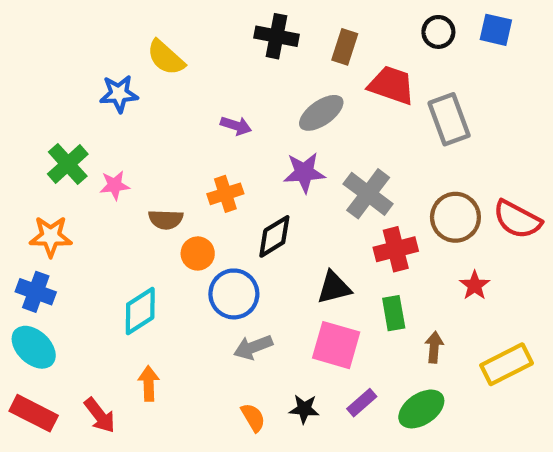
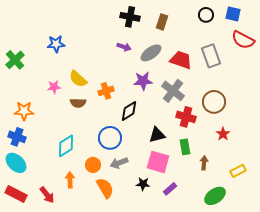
yellow semicircle: (166, 58) -> (78, 79), moved
red trapezoid: (392, 85) -> (181, 60), moved
purple arrow: (236, 126) -> (124, 47), moved
green cross: (68, 164) -> (15, 60), moved
red semicircle: (517, 219) -> (243, 40), moved
red cross: (396, 249) -> (186, 117), turned 30
orange circle: (198, 253) -> (93, 165), moved
yellow rectangle: (507, 364) -> (238, 171), size x0.7
black star: (304, 409) -> (143, 184), moved
green ellipse: (421, 409) -> (215, 196), moved
orange semicircle: (253, 417) -> (105, 188), moved, size x1.5

